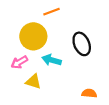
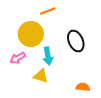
cyan arrow: (52, 60) -> (48, 56), turned -114
yellow triangle: (33, 82) -> (41, 76), moved

